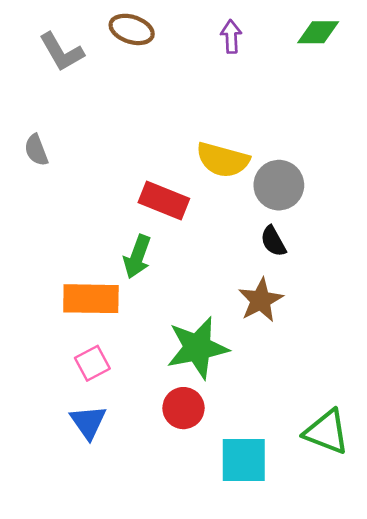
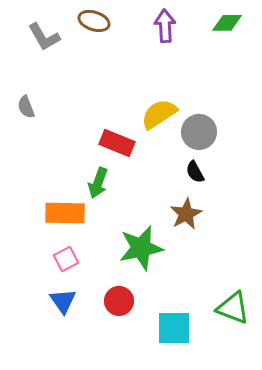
purple arrow: (231, 36) -> (165, 26), size x1.4
yellow semicircle: (223, 160) -> (159, 114), turned 132
red circle: (184, 408) -> (119, 301), moved

